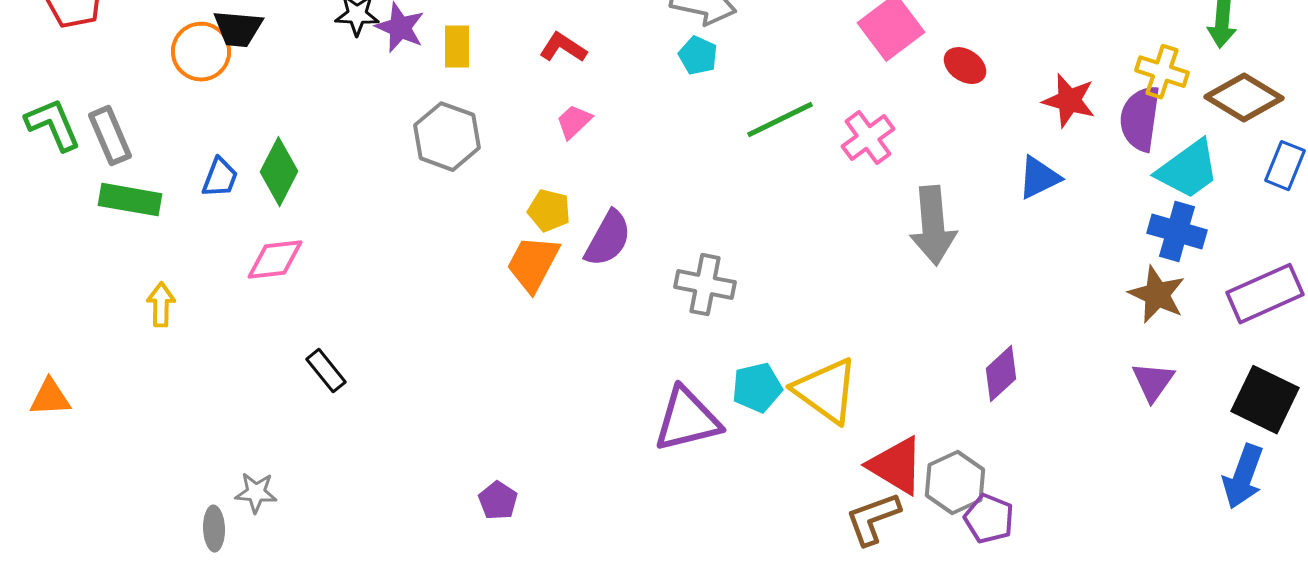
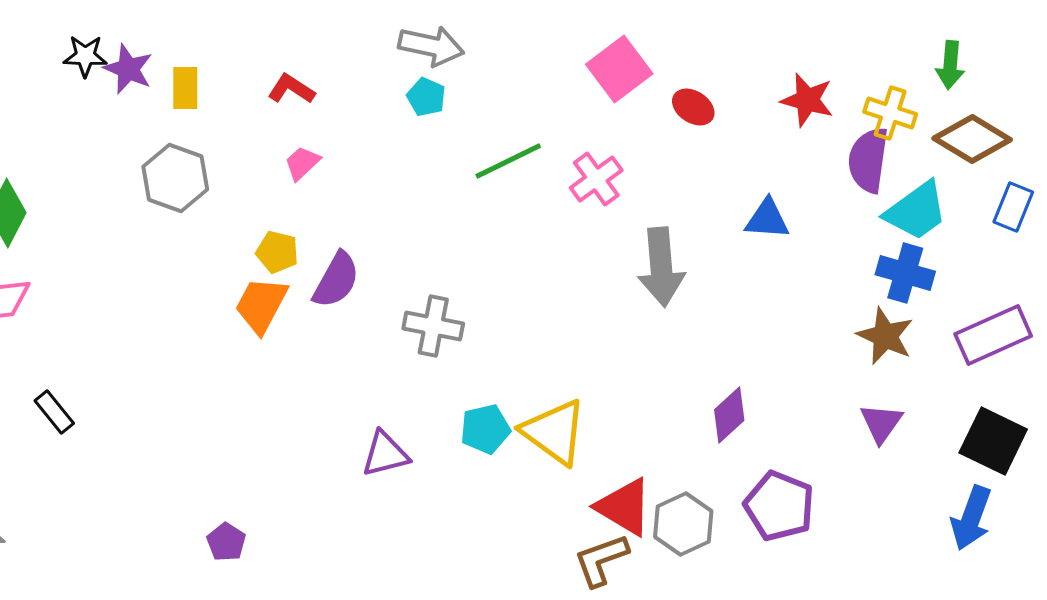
red star: (1069, 101) -> (807, 100), moved
blue triangle: (1039, 178) -> (767, 219), turned 30
purple triangle: (687, 420) -> (385, 454), moved, size x0.7
purple pentagon: (989, 519) -> (779, 506), moved, size x1.4

